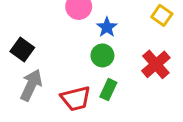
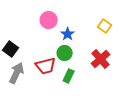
red trapezoid: (76, 98) -> (46, 66), moved

